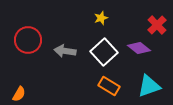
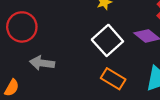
gray arrow: (65, 51) -> (42, 63), moved

